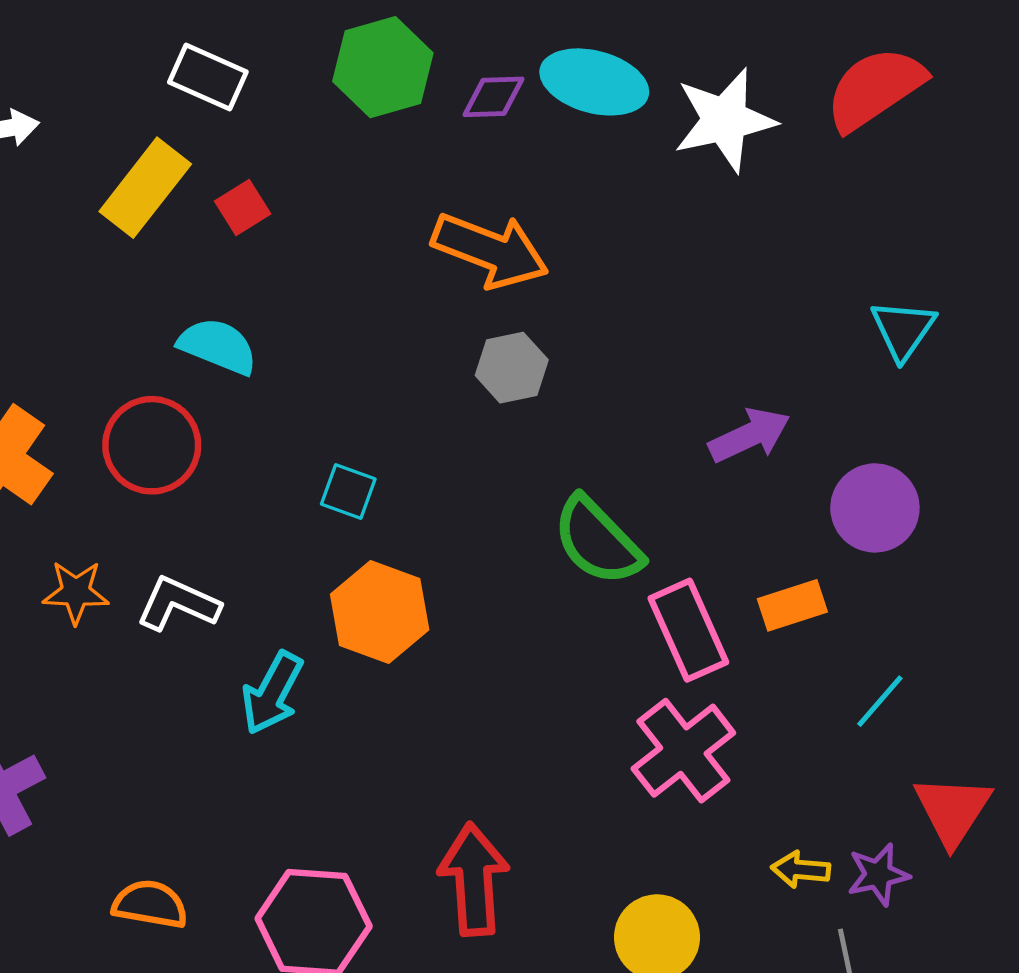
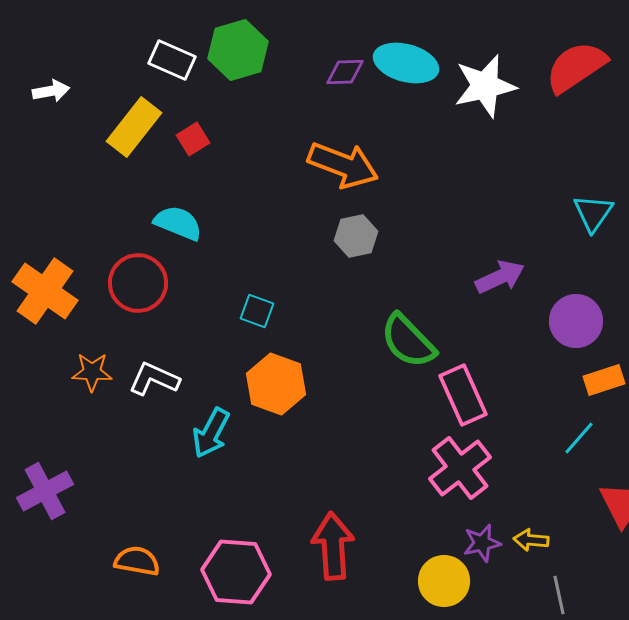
green hexagon: (383, 67) -> (238, 50), moved
orange rectangle: (792, 605) -> (604, 380), moved
purple star: (878, 875) -> (482, 543), moved

